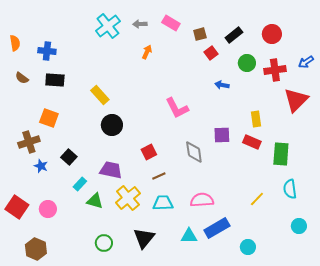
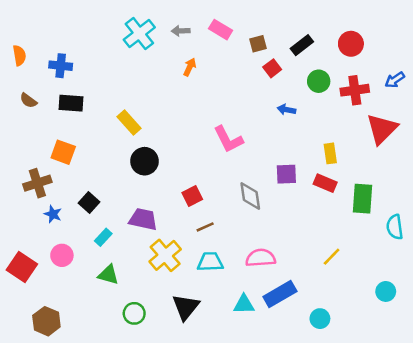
cyan semicircle: (290, 189) -> (395, 227), moved
green triangle: (95, 201) -> (108, 275), moved
pink circle: (48, 209) -> (62, 255), moved

